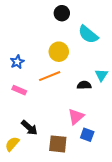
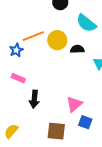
orange line: (50, 76) -> (33, 36), moved
black semicircle: (84, 85) -> (77, 49), moved
black arrow: (29, 128) -> (34, 99), moved, turned 54

